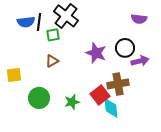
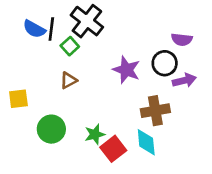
purple semicircle: (139, 19) -> (182, 40), moved
blue semicircle: (26, 22) -> (34, 29), turned 36
green square: (53, 35) -> (70, 46), turned -32
red square: (100, 95) -> (113, 149), moved

